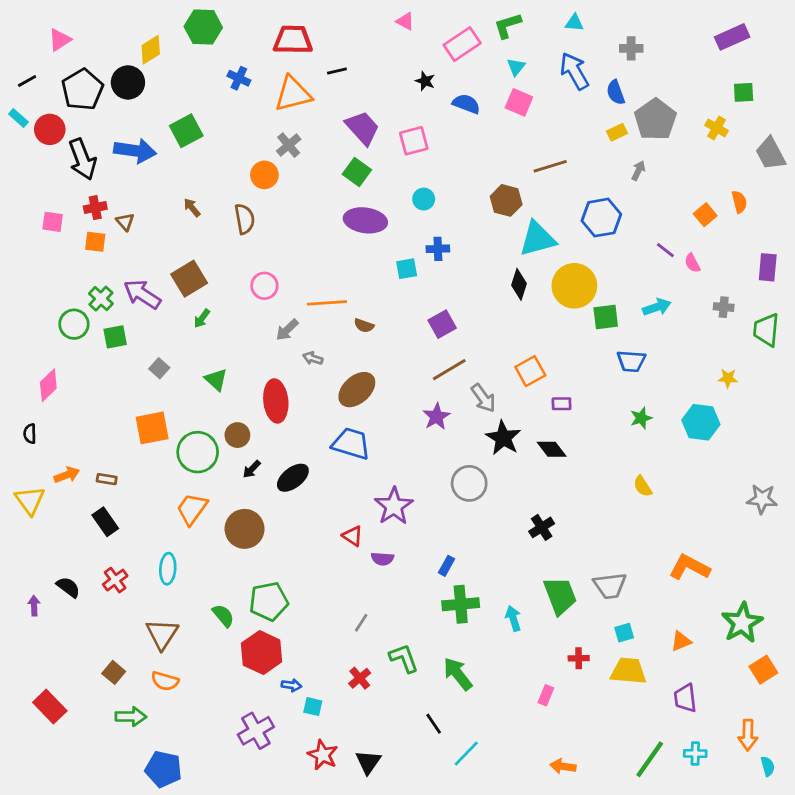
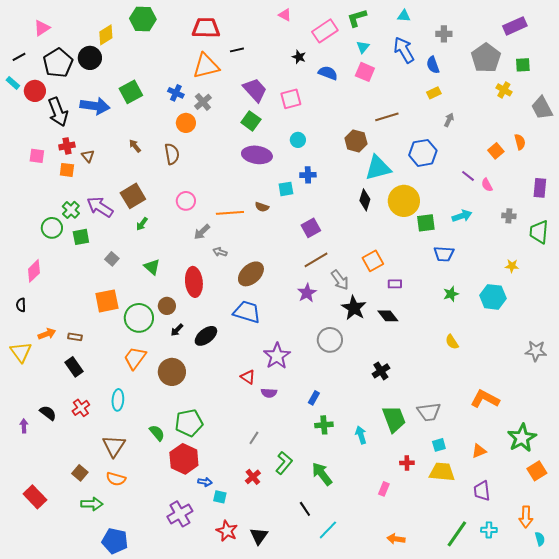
blue cross: (239, 78) -> (176, 93), moved
gray pentagon: (655, 119) -> (486, 58), moved
brown semicircle: (364, 326) -> (262, 207), moved
green cross: (461, 604) -> (324, 425), size x0.7
green L-shape: (404, 658) -> (284, 463), turned 60

